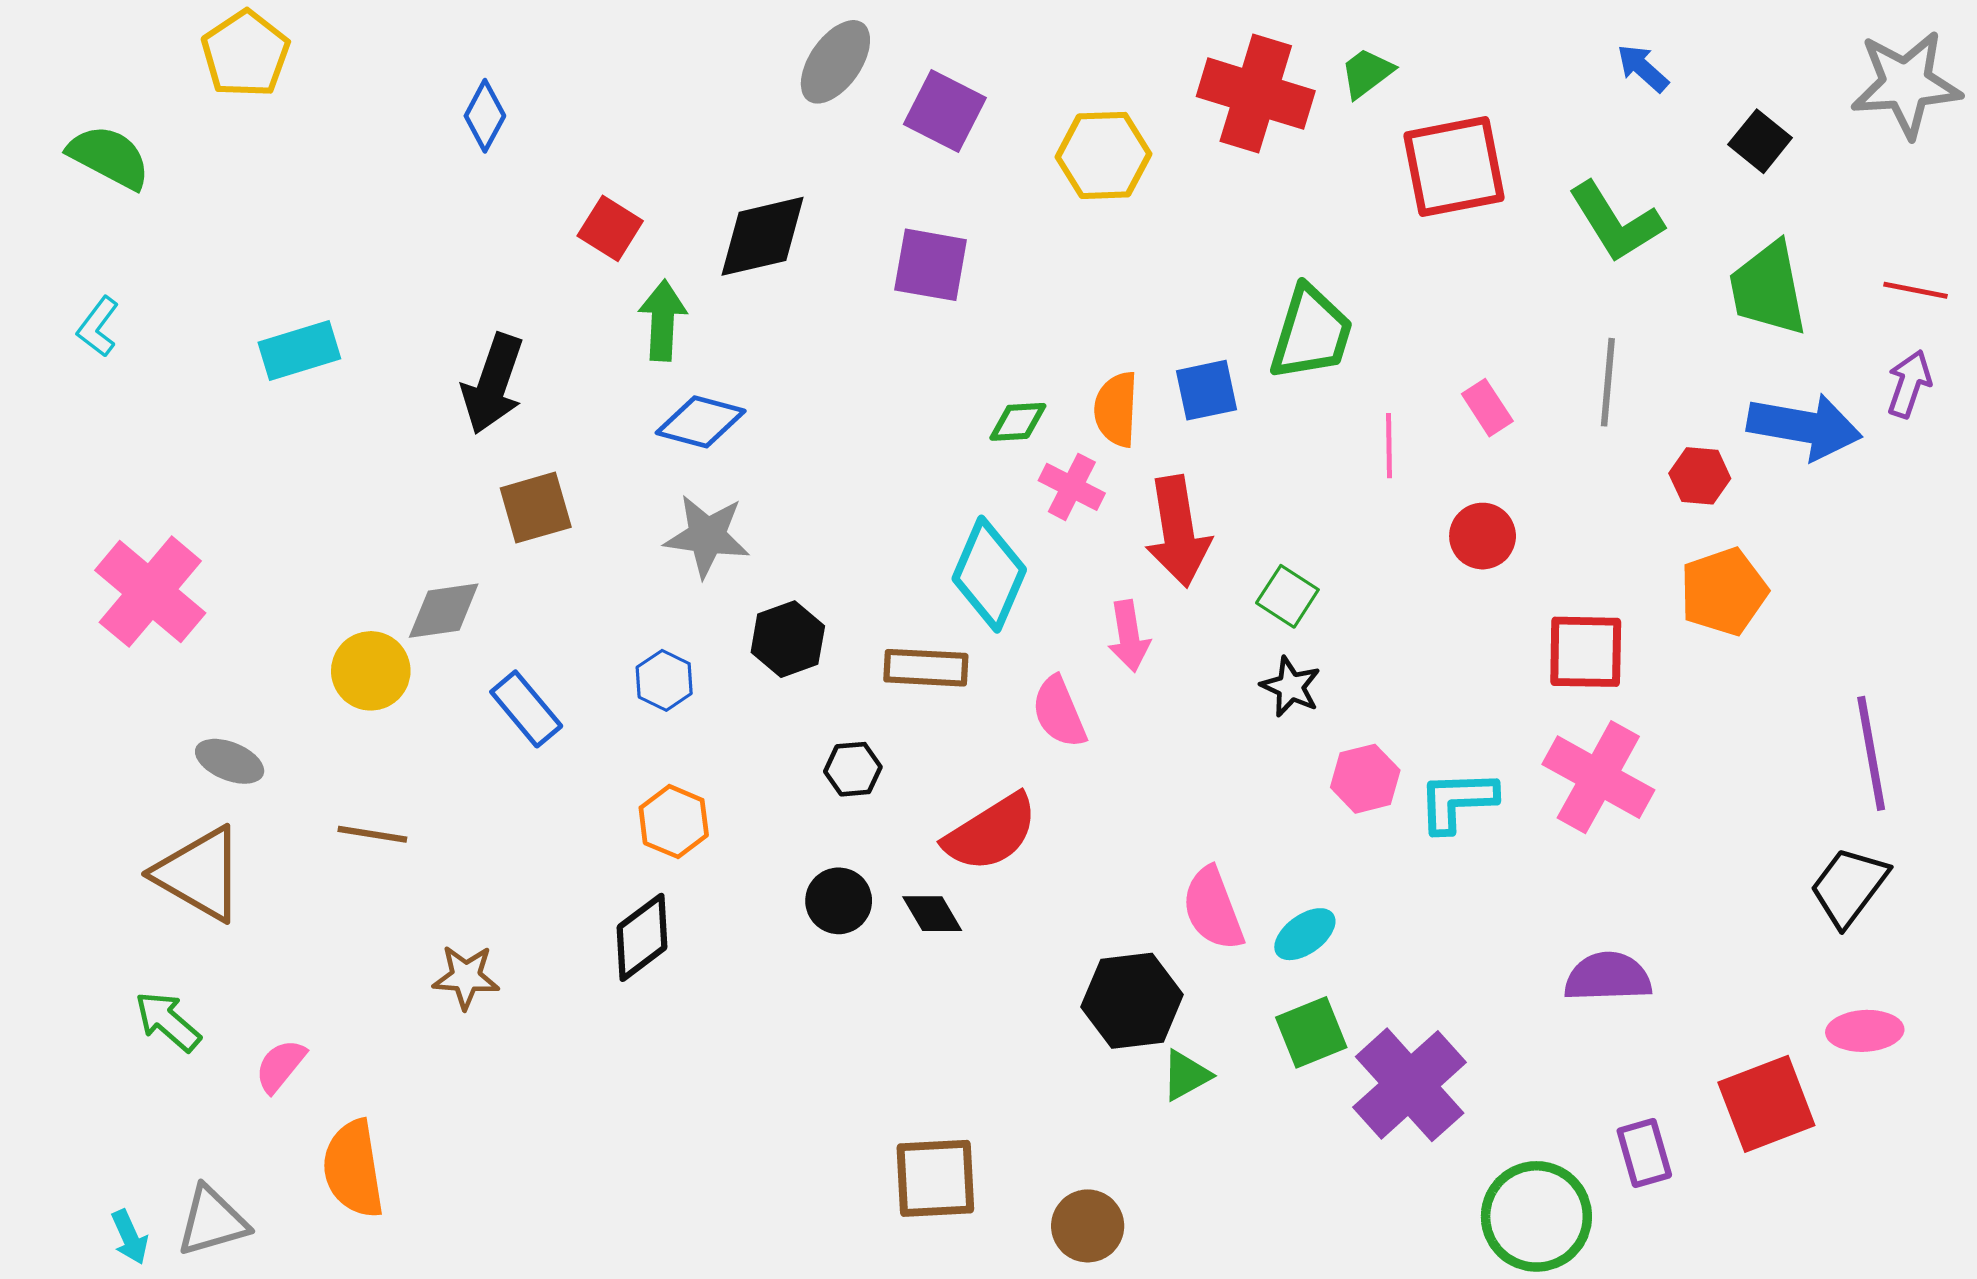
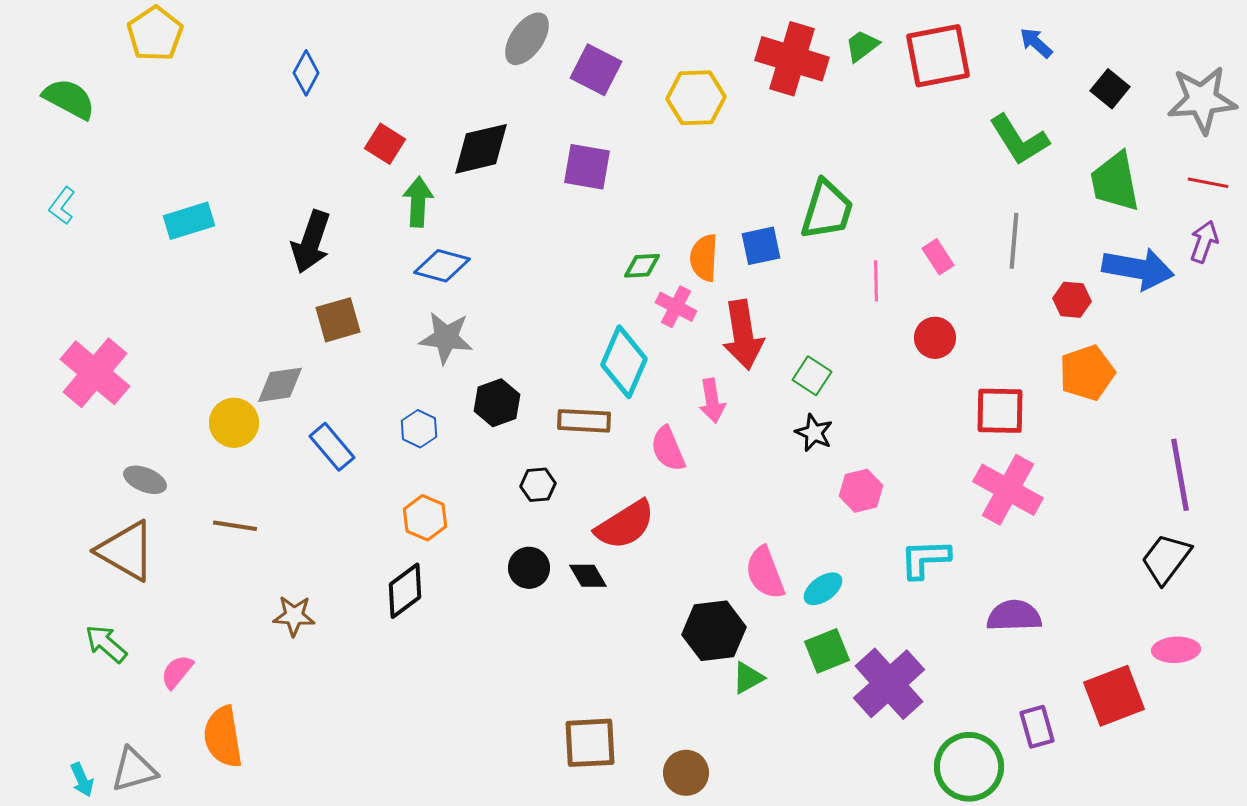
gray star: (1906, 84) -> (1202, 100), moved
red square: (1454, 167) -> (938, 56), moved
cyan L-shape: (1457, 801) -> (925, 559), moved

